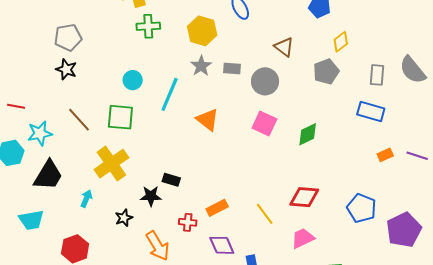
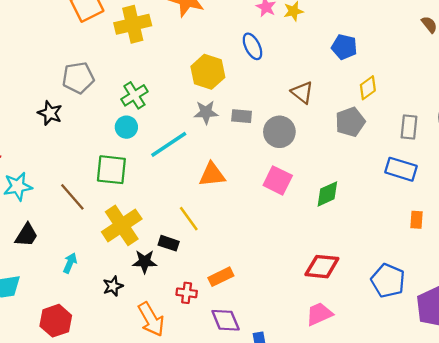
green cross: (148, 26) -> (134, 95), moved, turned -30
gray pentagon: (68, 37) -> (78, 78), moved
gray star: (201, 66) -> (206, 112), turned 30
cyan line: (170, 94) -> (169, 144), turned 32
brown line: (79, 120) -> (72, 197), moved
orange triangle: (208, 120) -> (212, 175), turned -45
orange rectangle: (385, 155) -> (417, 220), turned -63
yellow cross: (111, 164) -> (122, 225), moved
black trapezoid: (48, 175) -> (26, 235), size x0.7
yellow line: (265, 214) -> (189, 219), moved

